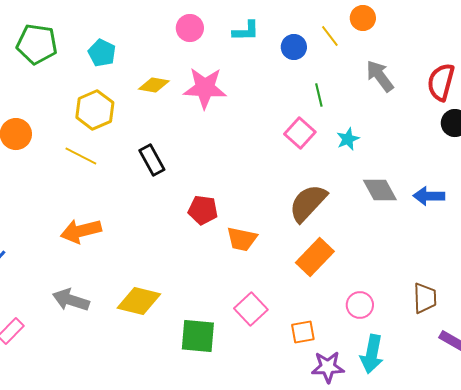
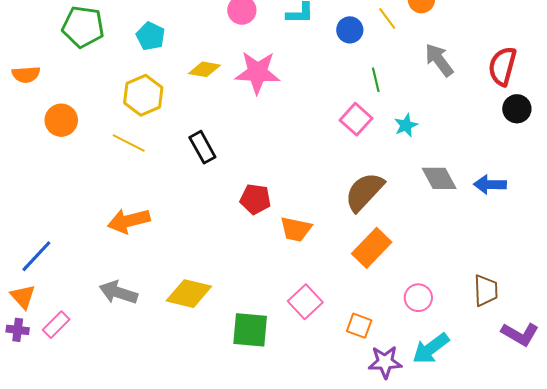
orange square: (303, 332) -> (359, 326), turned 30
cyan arrow: (372, 354) -> (431, 349), turned 42

